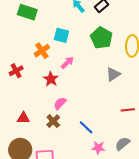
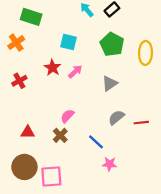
orange cross: (42, 51) -> (16, 43), moved
gray triangle: (113, 74) -> (110, 83), moved
red star: (51, 79) -> (52, 68), moved
gray semicircle: (123, 144) -> (116, 117), moved

